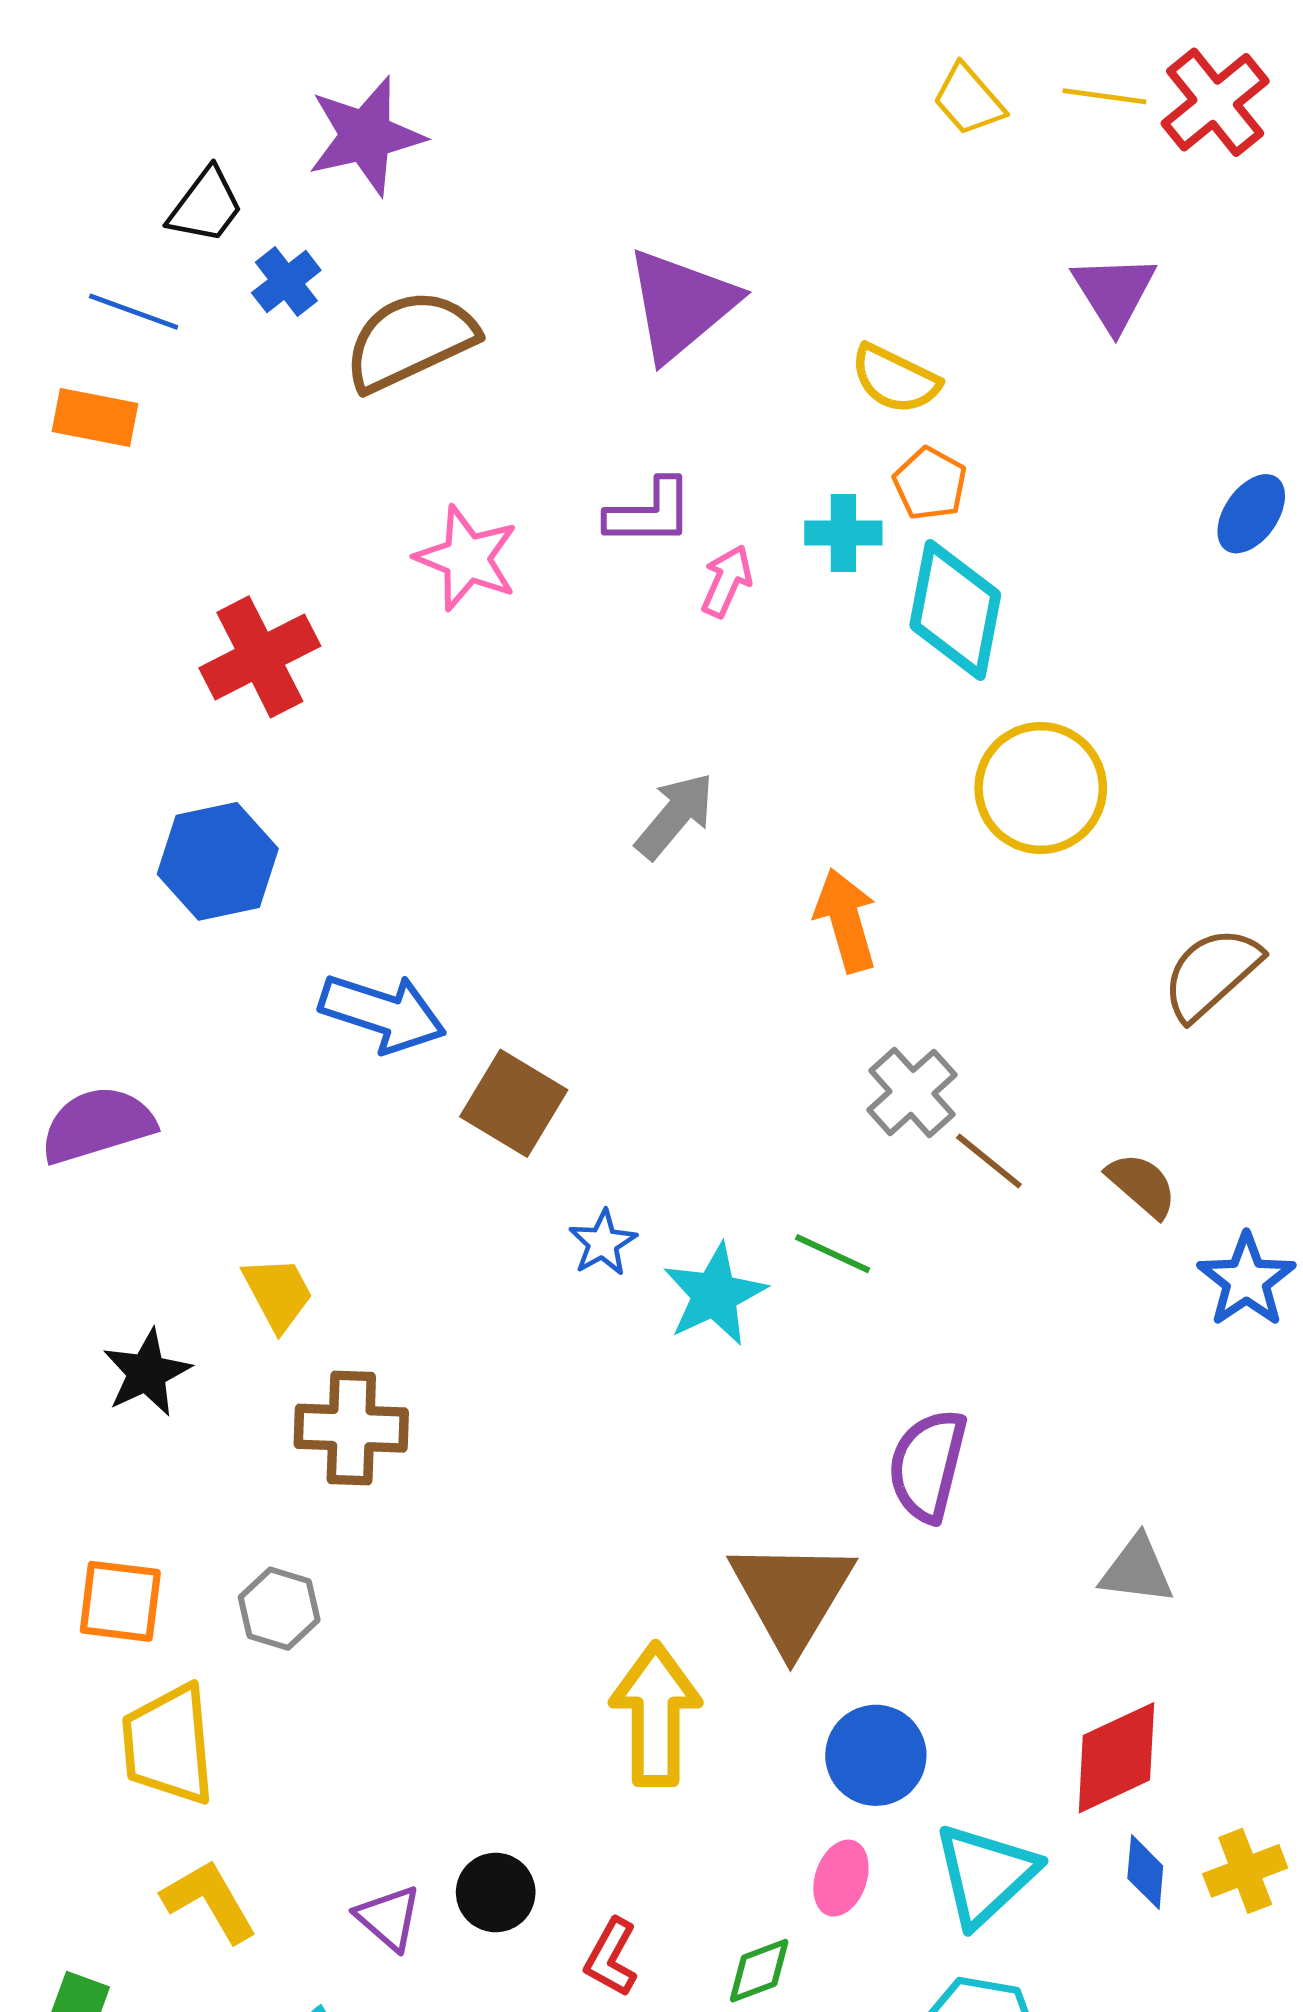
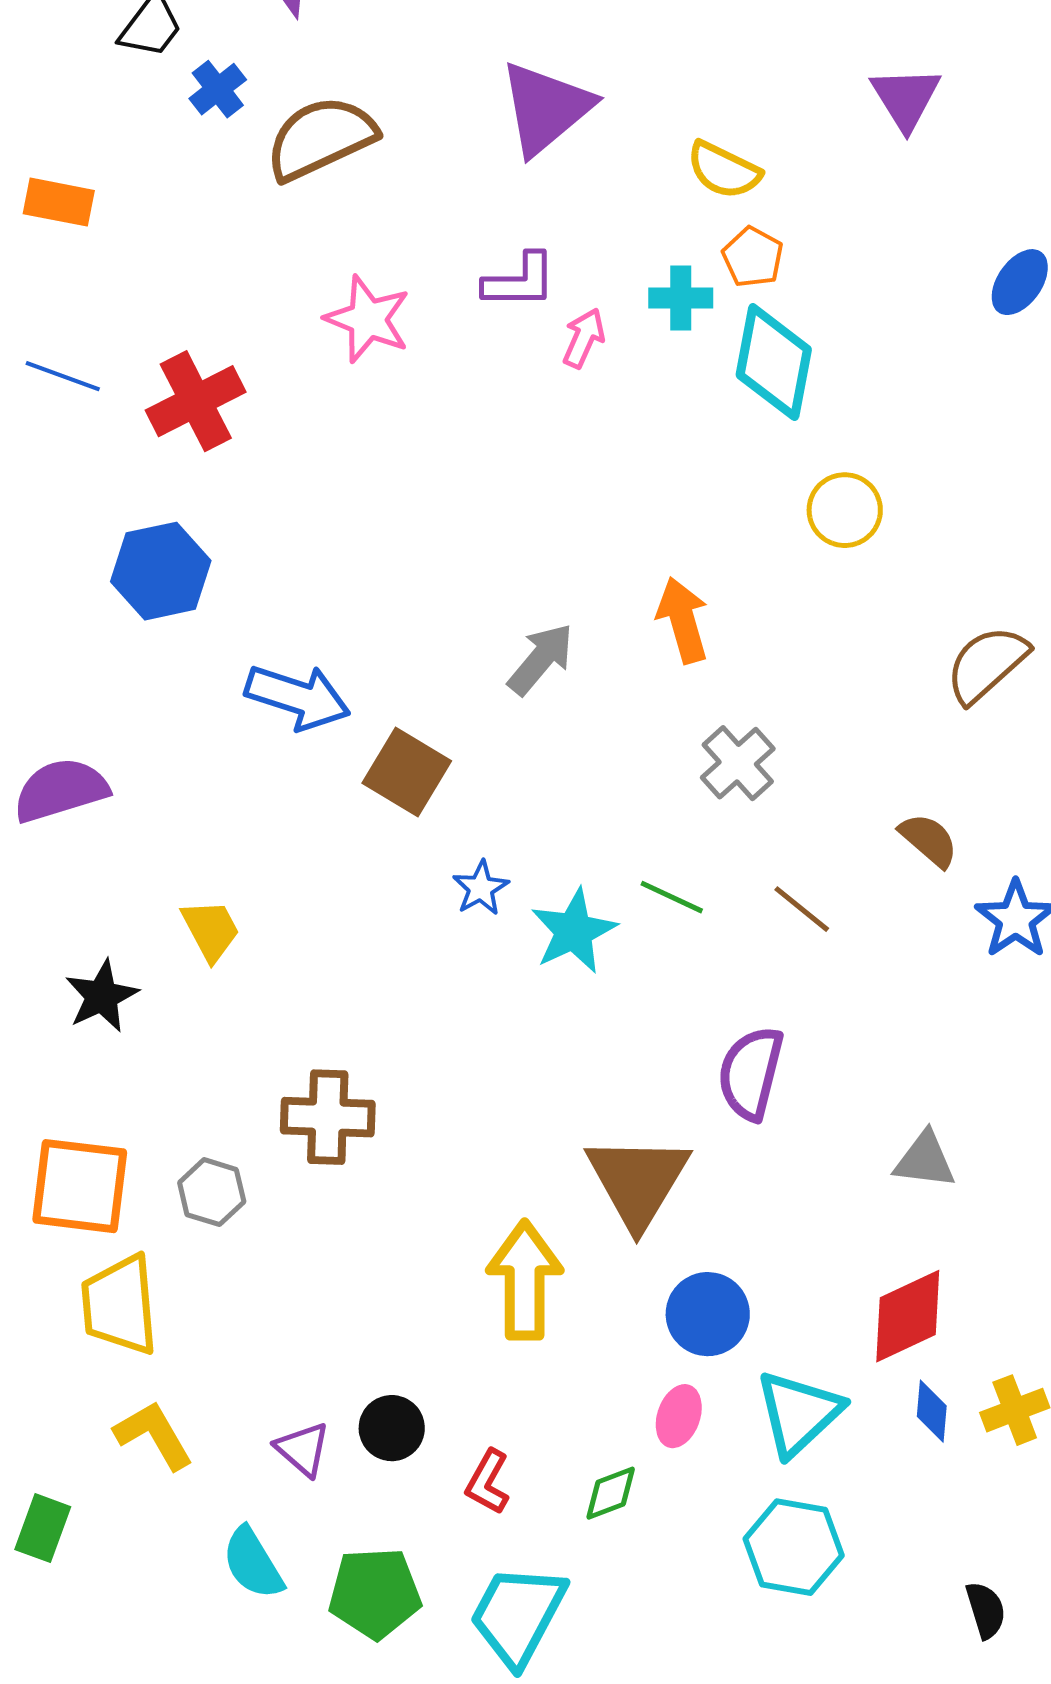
blue line: (134, 312) -> (63, 376), moved
yellow circle: (1041, 788) -> (845, 510), size x0.7
gray arrow: (675, 816) -> (541, 659), moved
brown line: (989, 1161) -> (802, 909), moved
brown cross: (351, 1428) -> (328, 1117), moved
orange square: (120, 1601) -> (80, 1186), size x1.4

